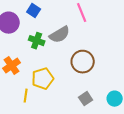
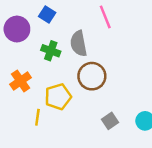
gray semicircle: (60, 35) -> (79, 44), turned 110
brown circle: (83, 62) -> (92, 76), moved

